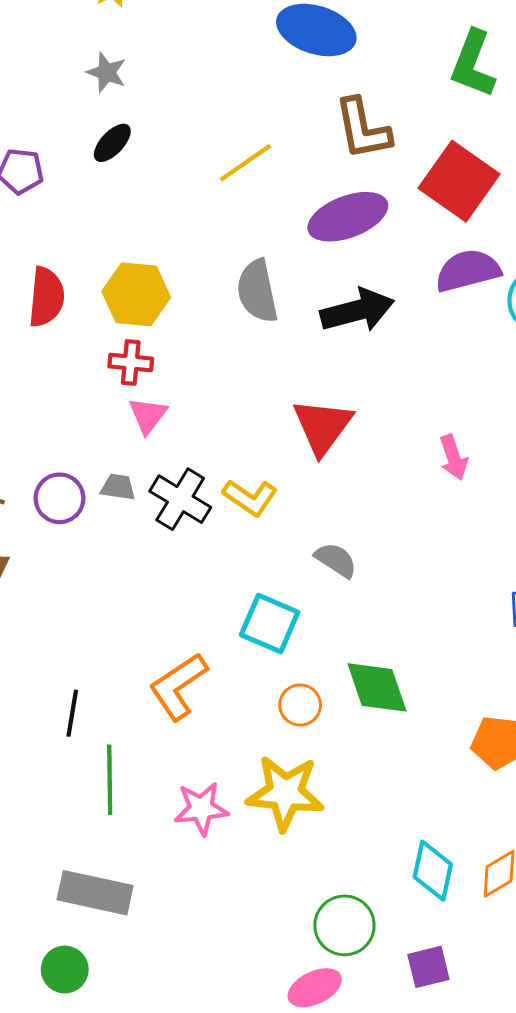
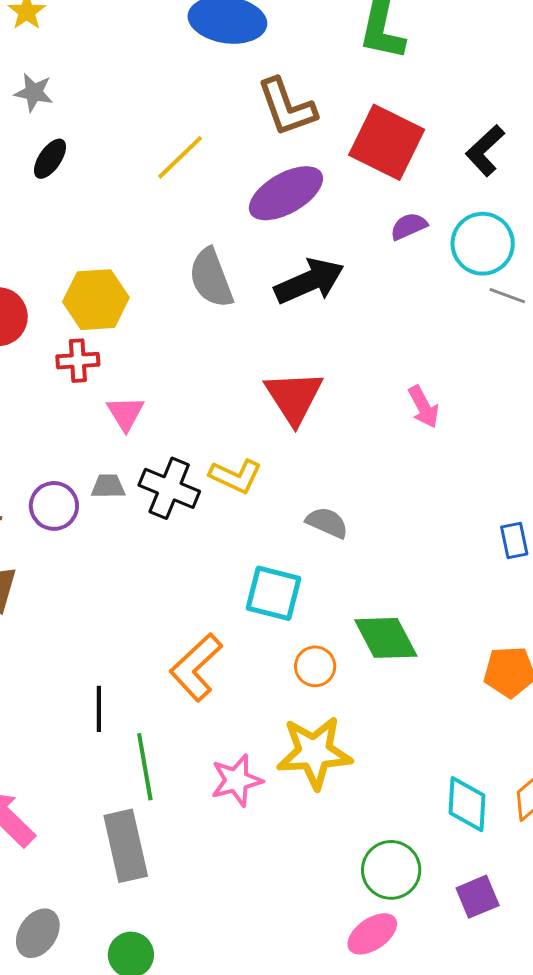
purple semicircle: (468, 271) -> (409, 226), size x0.6
red cross: (131, 362) -> (78, 361), moved
gray rectangle: (95, 893) -> (126, 846), moved, turned 74

